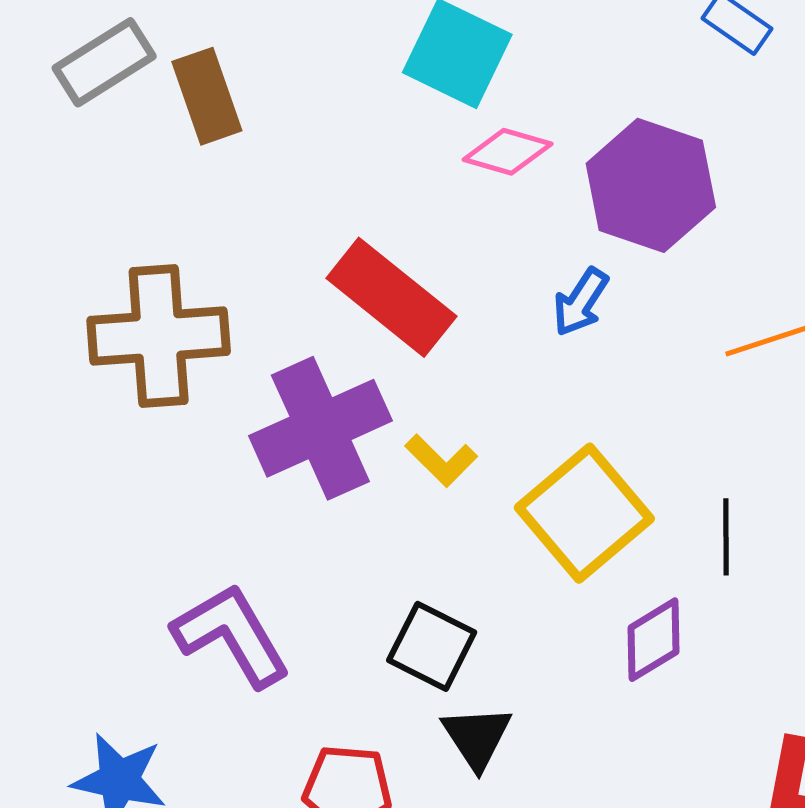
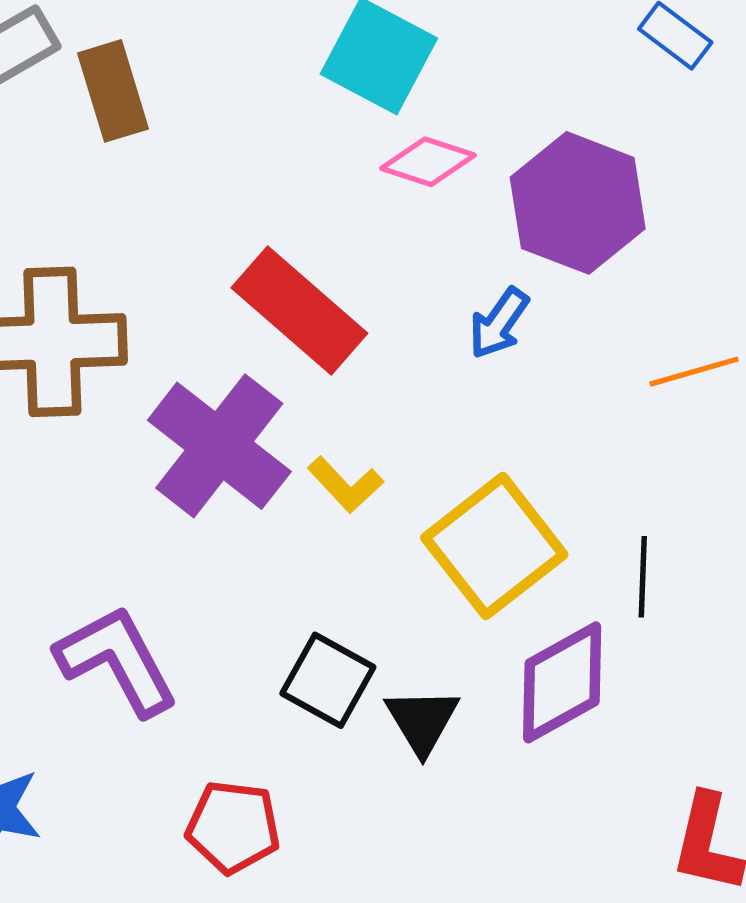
purple cross: (320, 428) -> (219, 446), turned -30
purple diamond: (654, 640) -> (562, 682), size x1.4
black triangle: (477, 737) -> (422, 721), moved

